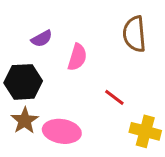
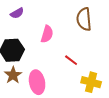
purple semicircle: (42, 39) -> (17, 13), moved
pink ellipse: (62, 131) -> (37, 82), turned 70

